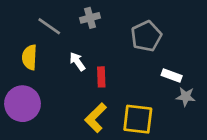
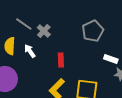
gray cross: (90, 18) -> (44, 31), moved, turned -32
white arrow: (77, 61) -> (30, 51), moved

